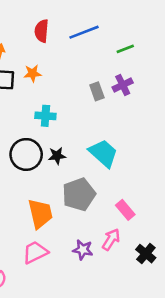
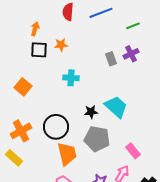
black circle: (26, 154) -> (56, 127), moved
black star: (57, 156) -> (91, 112), moved
gray pentagon: (79, 194) -> (97, 139), turned 30

